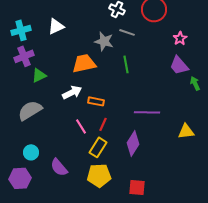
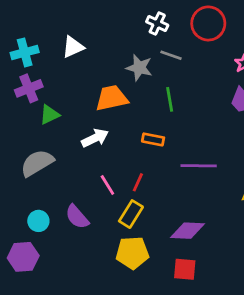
orange rectangle: (96, 101) -> (153, 139), moved
purple diamond: (133, 143) -> (188, 231), moved, turned 60
purple semicircle: (59, 167) -> (77, 217), moved

